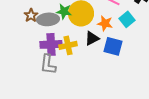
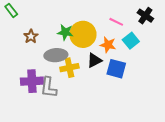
gray ellipse: (48, 19) -> (56, 55), moved
purple cross: (51, 44) -> (32, 81), moved

